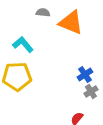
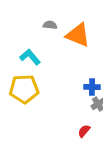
blue cross: (85, 74) -> (92, 87), turned 35

